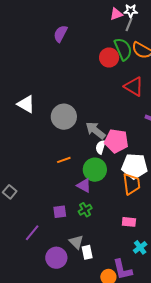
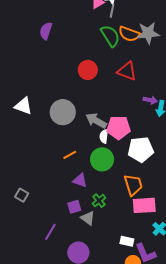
red circle: (109, 57) -> (88, 70), moved
orange trapezoid: (131, 184) -> (133, 185), moved
purple triangle: (84, 185) -> (80, 180), moved
pink rectangle: (129, 222) -> (144, 205), size x1.6
gray triangle: (76, 242) -> (88, 218), moved
white rectangle: (87, 252) -> (127, 241), moved, turned -56

